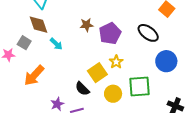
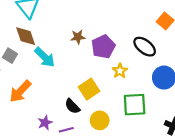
cyan arrow: (56, 44) -> (45, 57), size x1.5
yellow star: (116, 62) -> (120, 71), moved
yellow circle: (113, 94) -> (100, 120), moved

